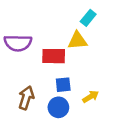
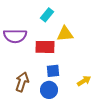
cyan rectangle: (88, 18) -> (47, 15), moved
yellow arrow: (91, 97) -> (84, 81), moved

